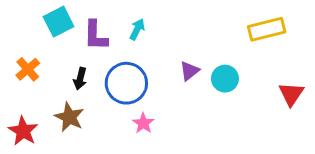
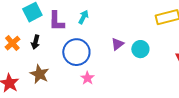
black arrow: (80, 79) -> (35, 42), moved

